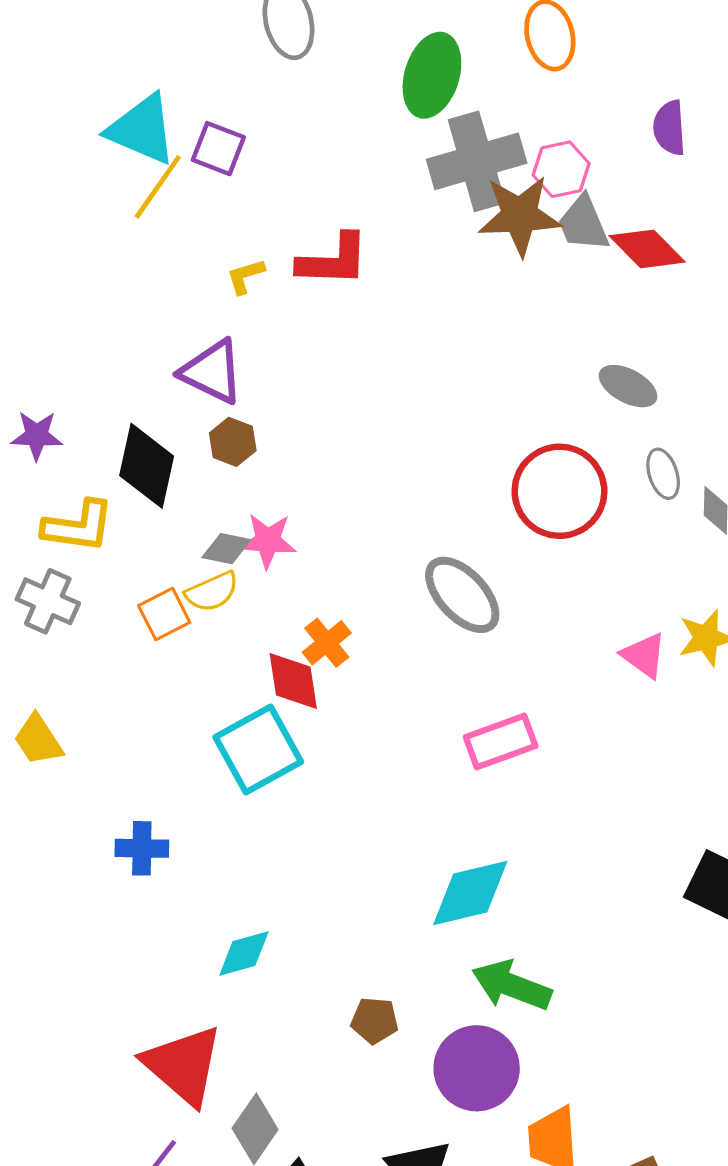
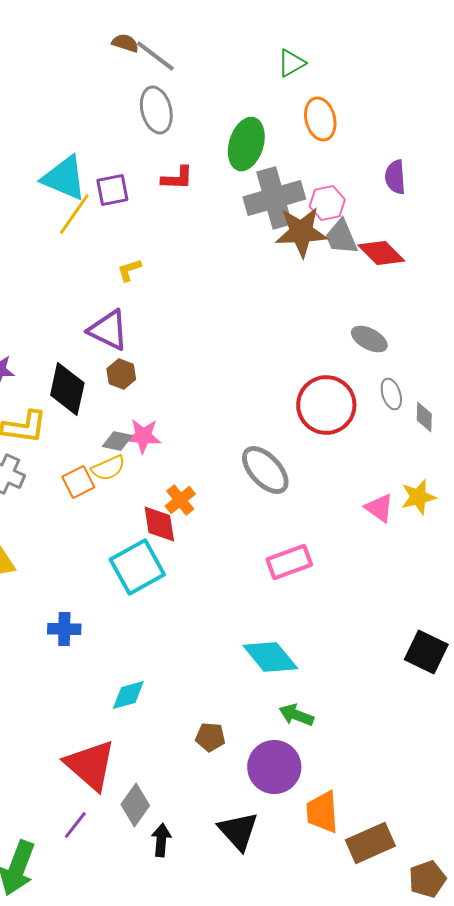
purple square: (218, 149) -> (112, 190), turned -32
red L-shape: (333, 260) -> (177, 178), moved, size x0.7
cyan diamond: (470, 893) -> (270, 657), turned 64
green arrow: (512, 985) -> (296, 715), size x0.7

